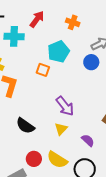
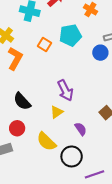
orange square: (43, 70) -> (44, 44), moved
red circle: (34, 159) -> (17, 128), moved

